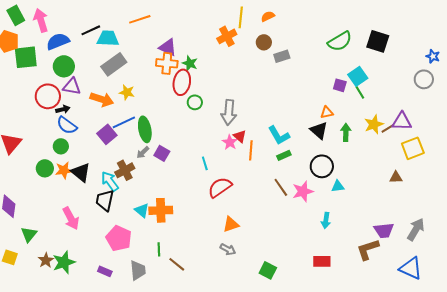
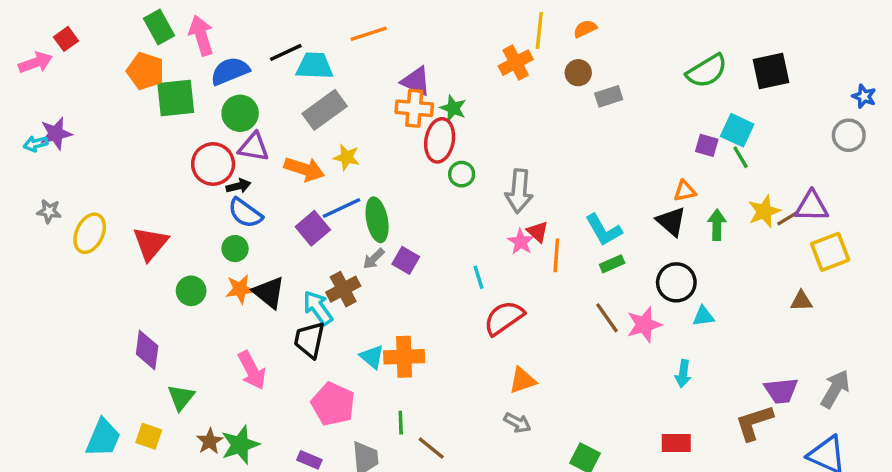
black square: (378, 41) -> (771, 71), turned -30
cyan square: (358, 76) -> (737, 130), turned -30
green circle: (45, 168) -> (191, 291), moved

